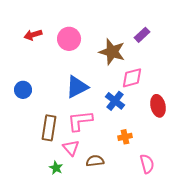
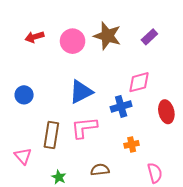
brown star: (112, 52) -> (107, 36), moved
blue cross: (115, 101) -> (121, 106), turned 36
pink triangle: (71, 148) -> (23, 156), moved

